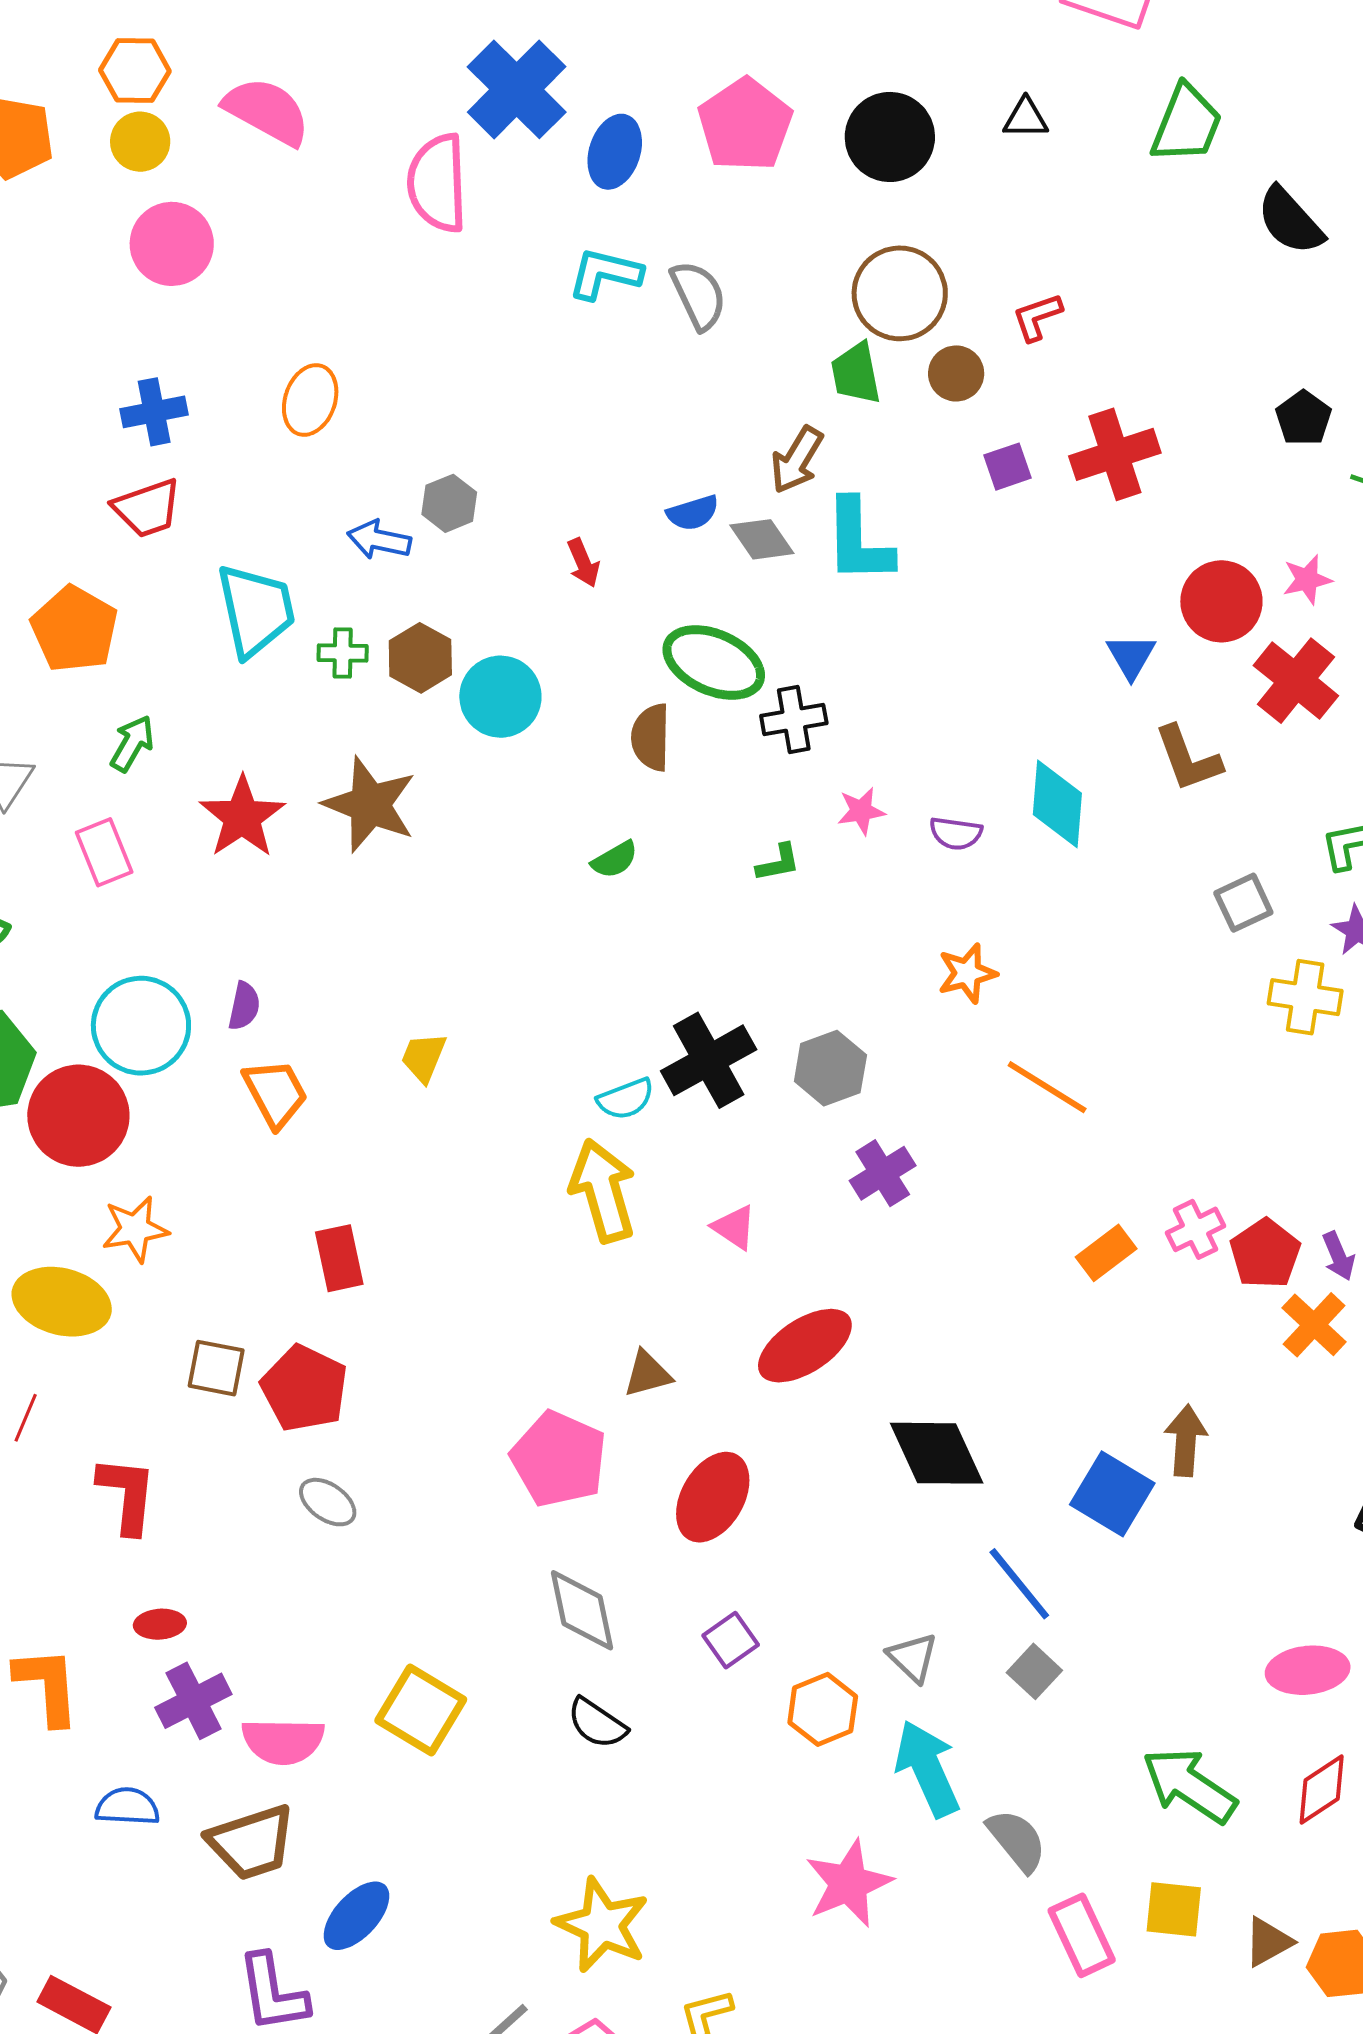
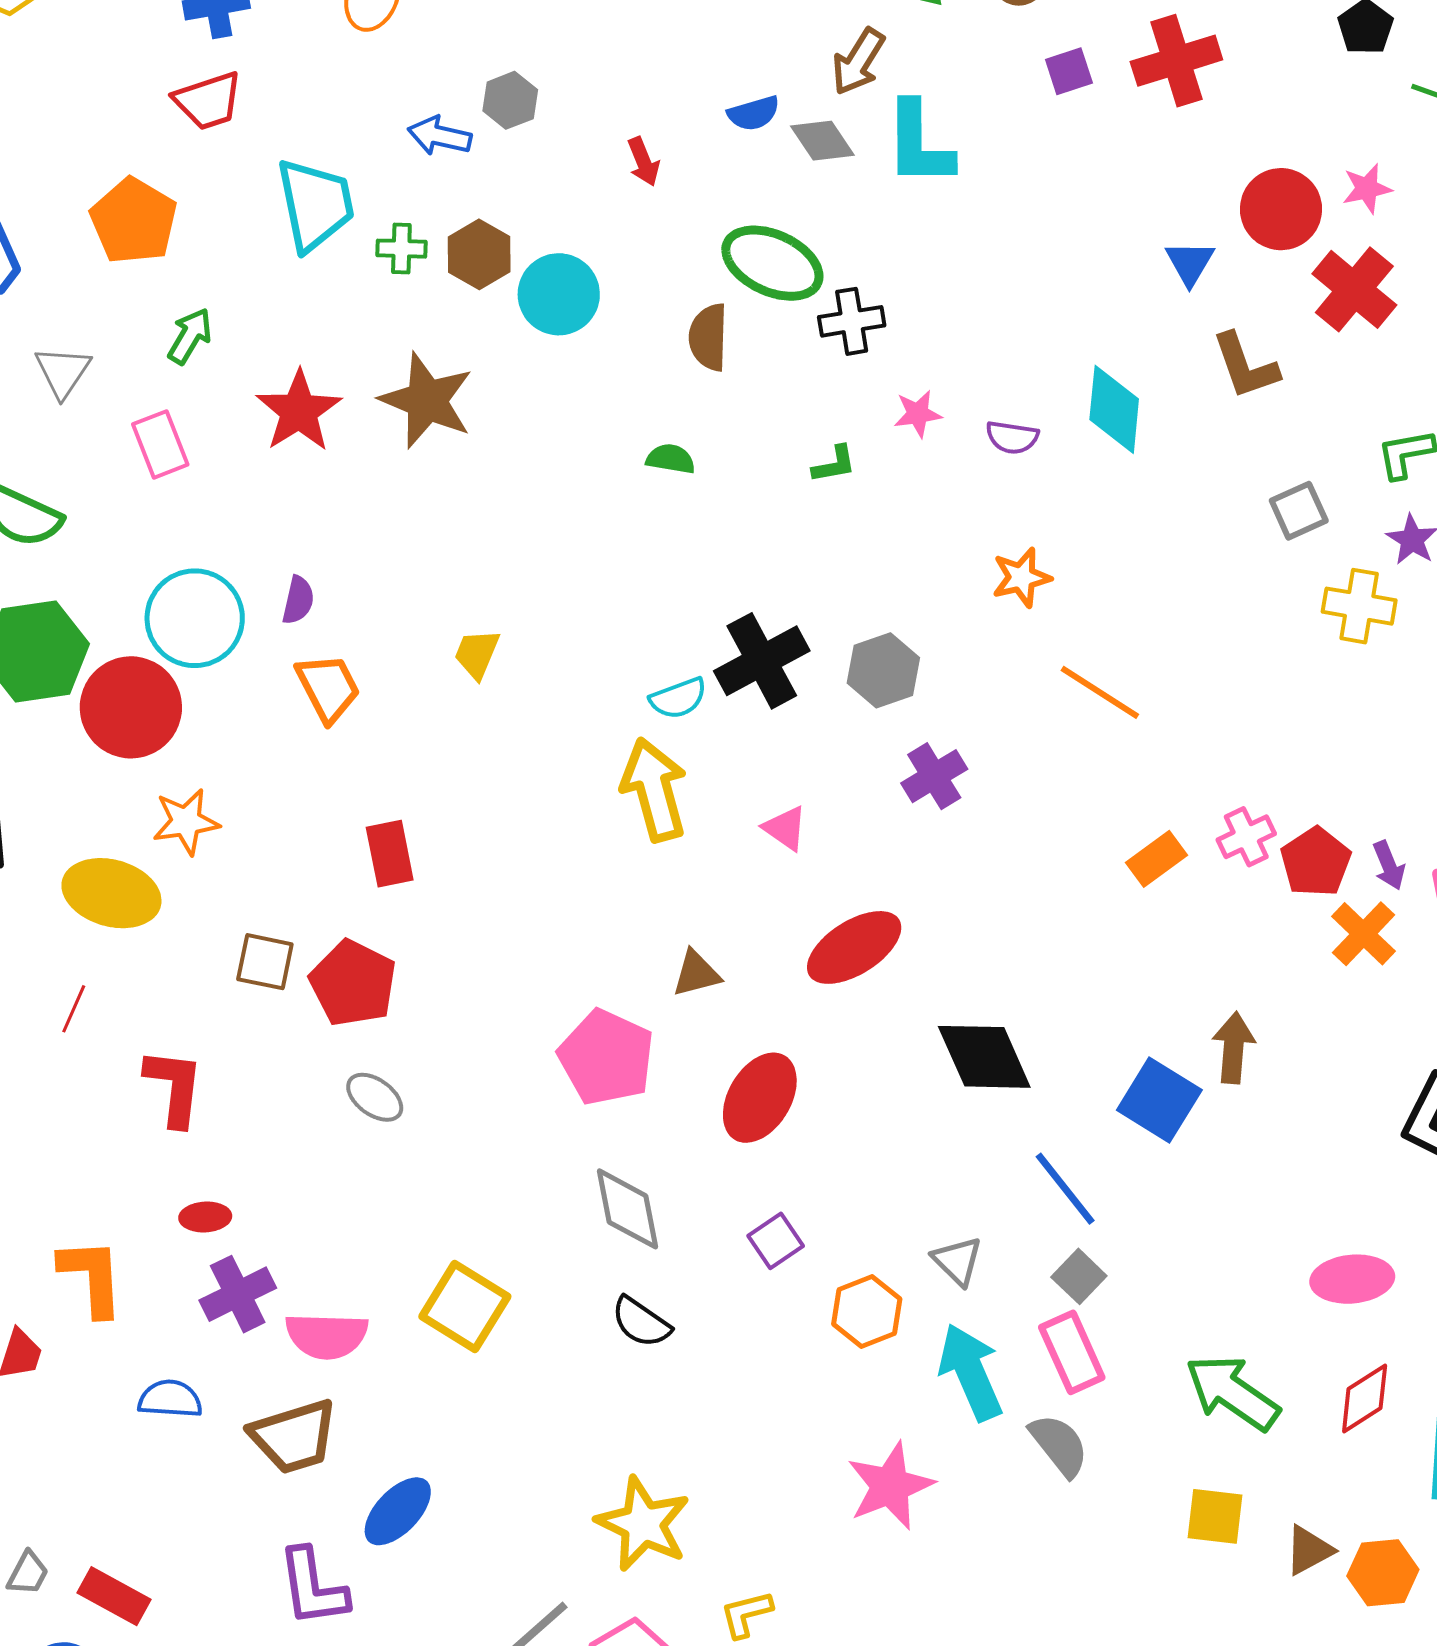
green semicircle: (615, 860) -> (671, 459), turned -141
pink rectangle: (1082, 1935) -> (1072, 1352), moved

